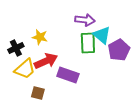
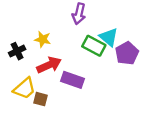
purple arrow: (85, 20) -> (79, 14), moved, turned 96
green rectangle: (88, 43) -> (94, 46), turned -60
yellow trapezoid: (25, 69) -> (25, 88), moved

